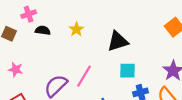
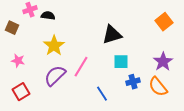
yellow star: (76, 29) -> (54, 46), moved, size x1.5
black semicircle: (43, 30) -> (48, 16), moved

